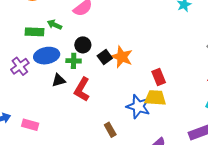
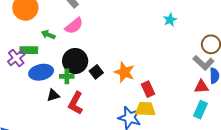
green arrow: (54, 25) -> (48, 35), moved
black circle: (83, 45) -> (75, 61), size x1.6
orange star: (122, 57) -> (124, 72), moved
purple cross: (20, 66) -> (16, 58), moved

